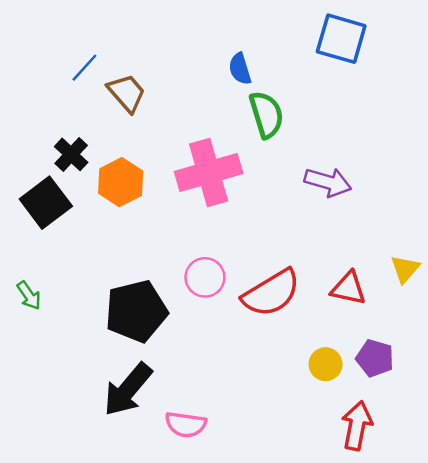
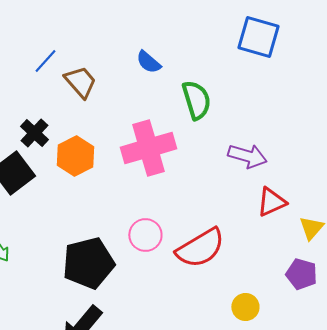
blue semicircle: (240, 69) -> (148, 62), moved, turned -32
red triangle: (348, 288) -> (271, 202), moved, turned -36
purple pentagon: (375, 358) -> (301, 274), moved

